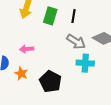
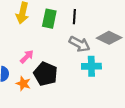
pink arrow: (27, 49) -> (27, 57), turned 144
black pentagon: (50, 82) -> (46, 74), moved

